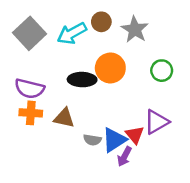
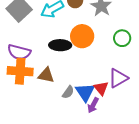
orange cross: (31, 113) -> (20, 71), size x1.4
gray semicircle: (92, 140) -> (68, 92), turned -64
blue triangle: (114, 140) -> (85, 92), turned -30

